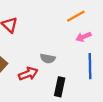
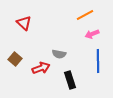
black rectangle: (60, 87) -> (70, 80), turned -30

